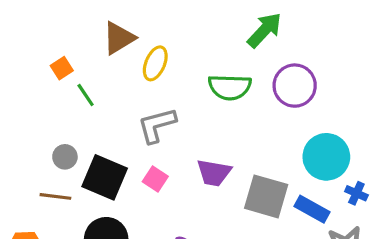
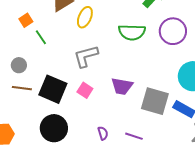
gray circle: (65, 157) -> (19, 65), moved
brown line: (55, 196) -> (22, 88), moved

